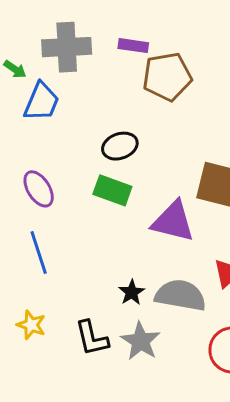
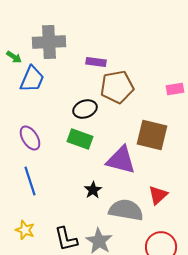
purple rectangle: (133, 46) -> (96, 62), moved
brown pentagon: (167, 77) -> (117, 87), moved
black star: (132, 292) -> (93, 190), moved

